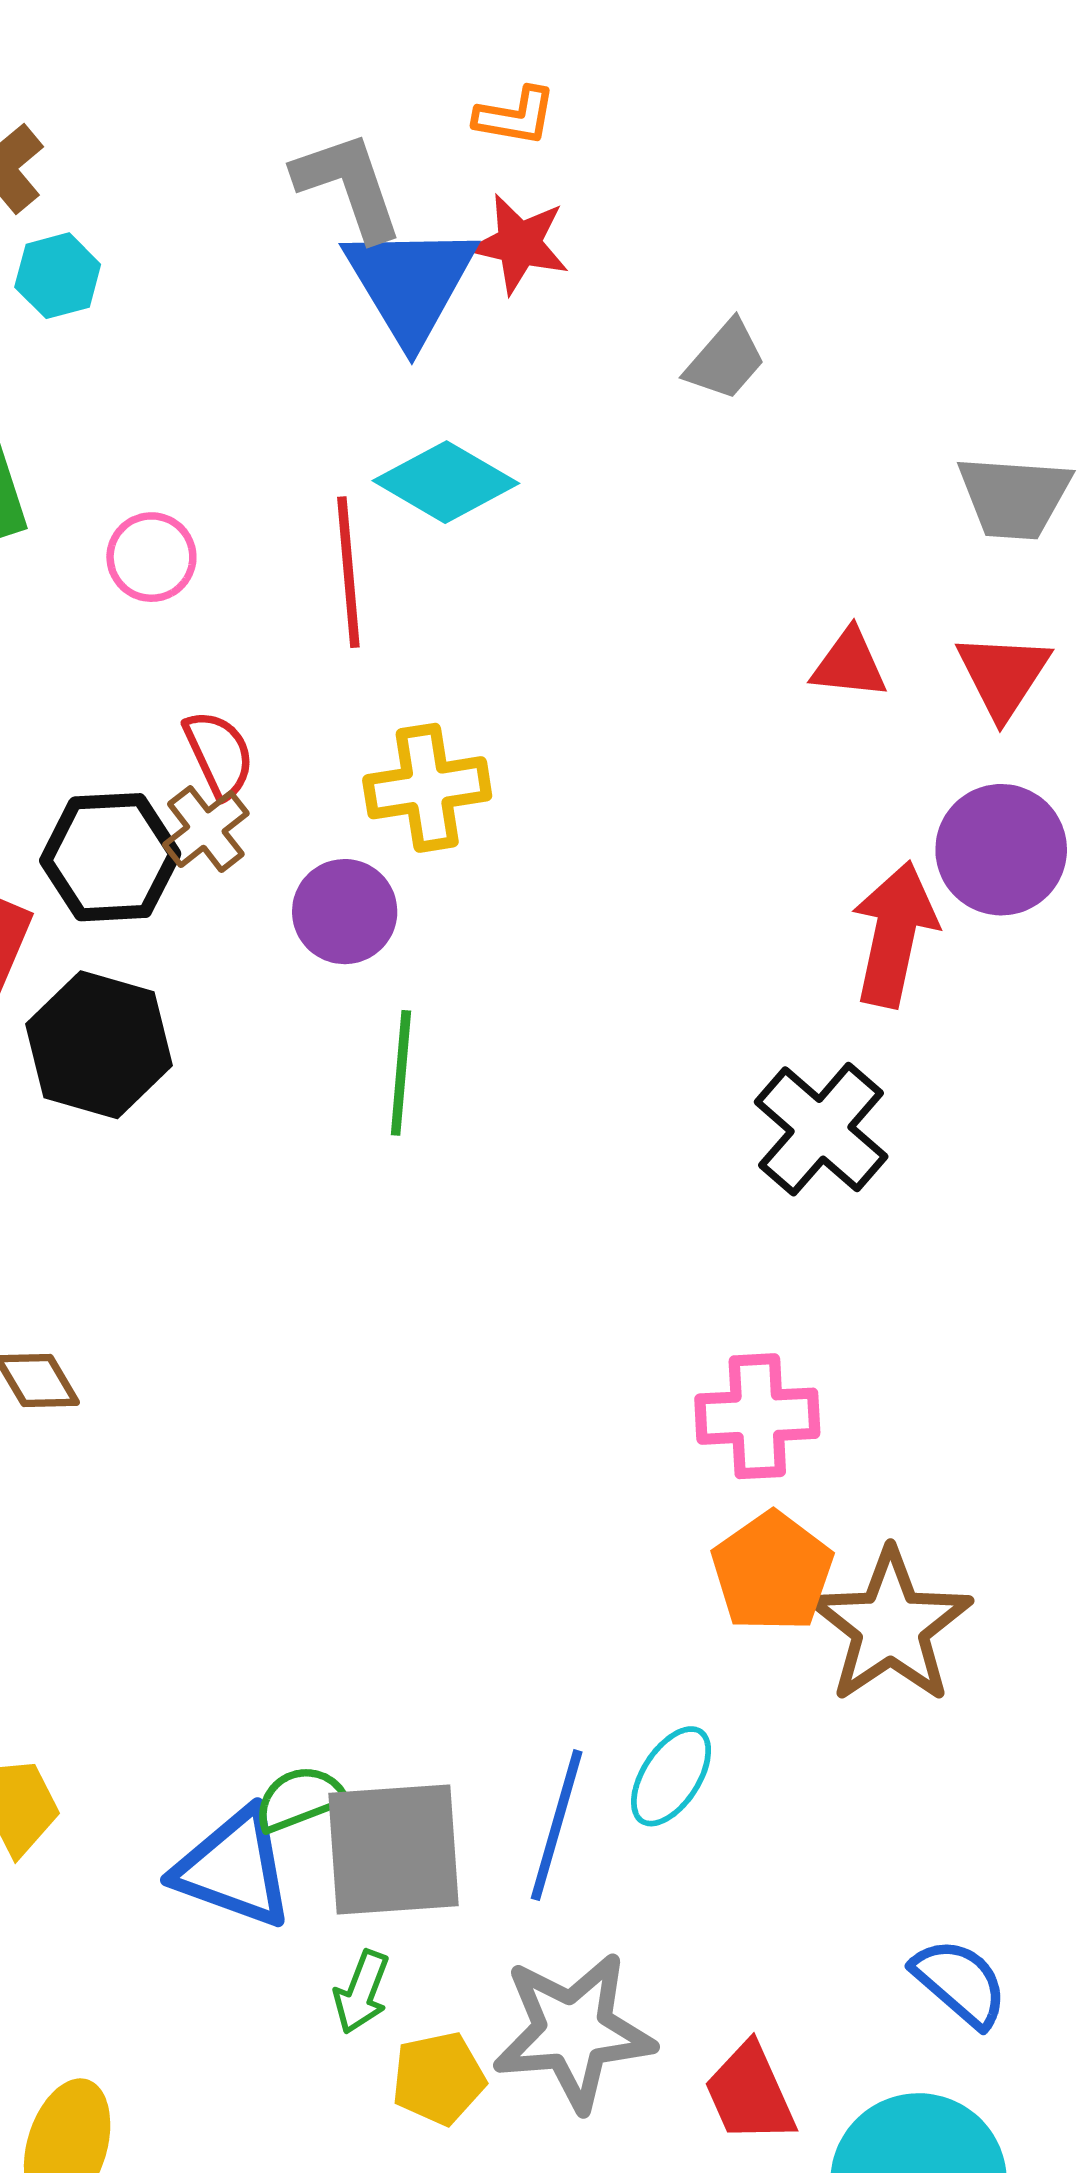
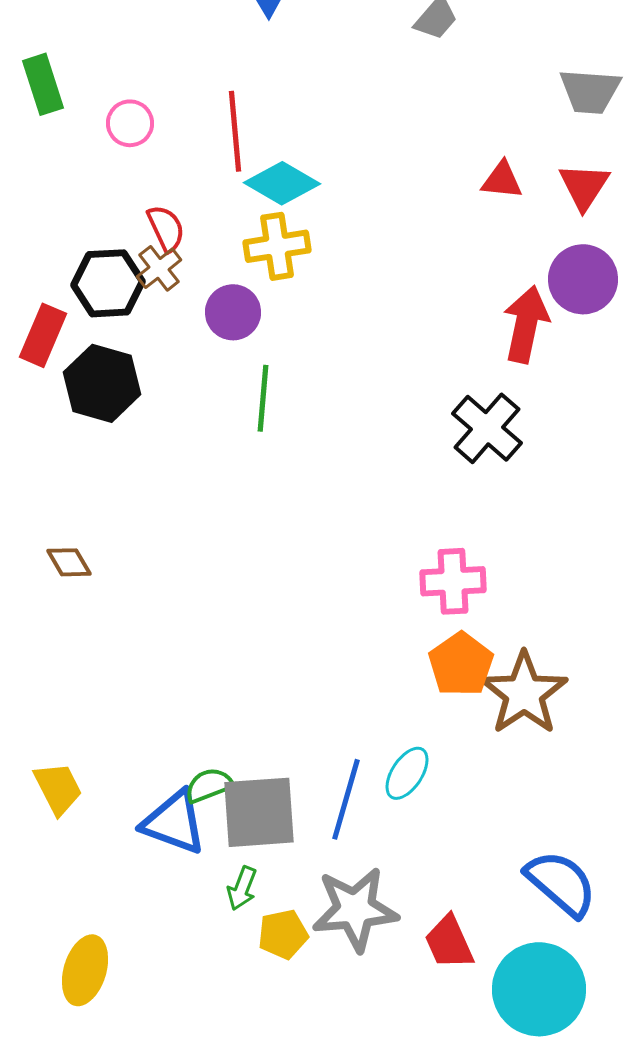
cyan diamond: (446, 482) -> (282, 183), moved
blue semicircle: (960, 1983) -> (561, 883), size x1.4

